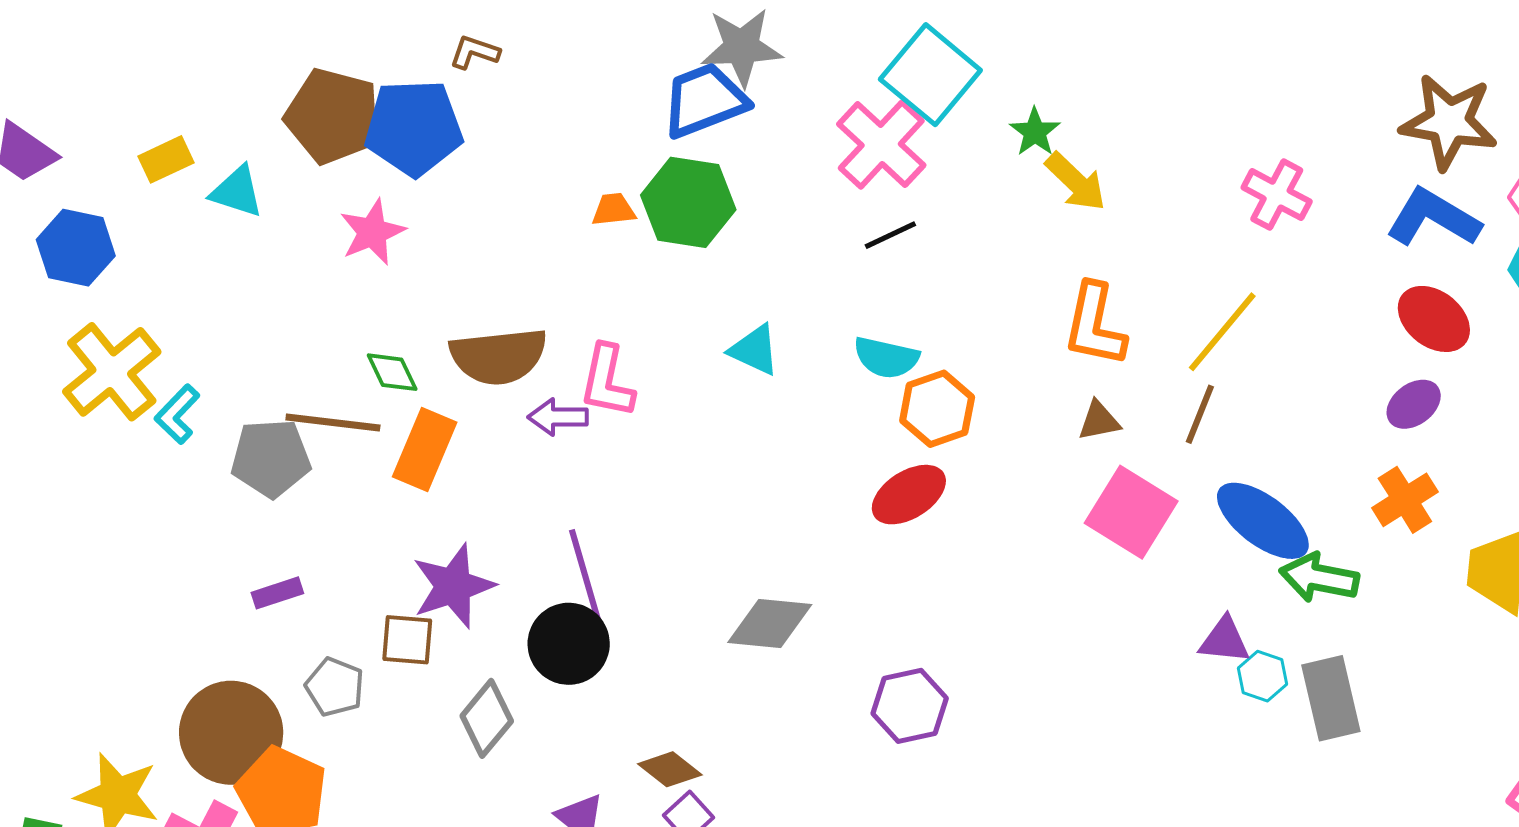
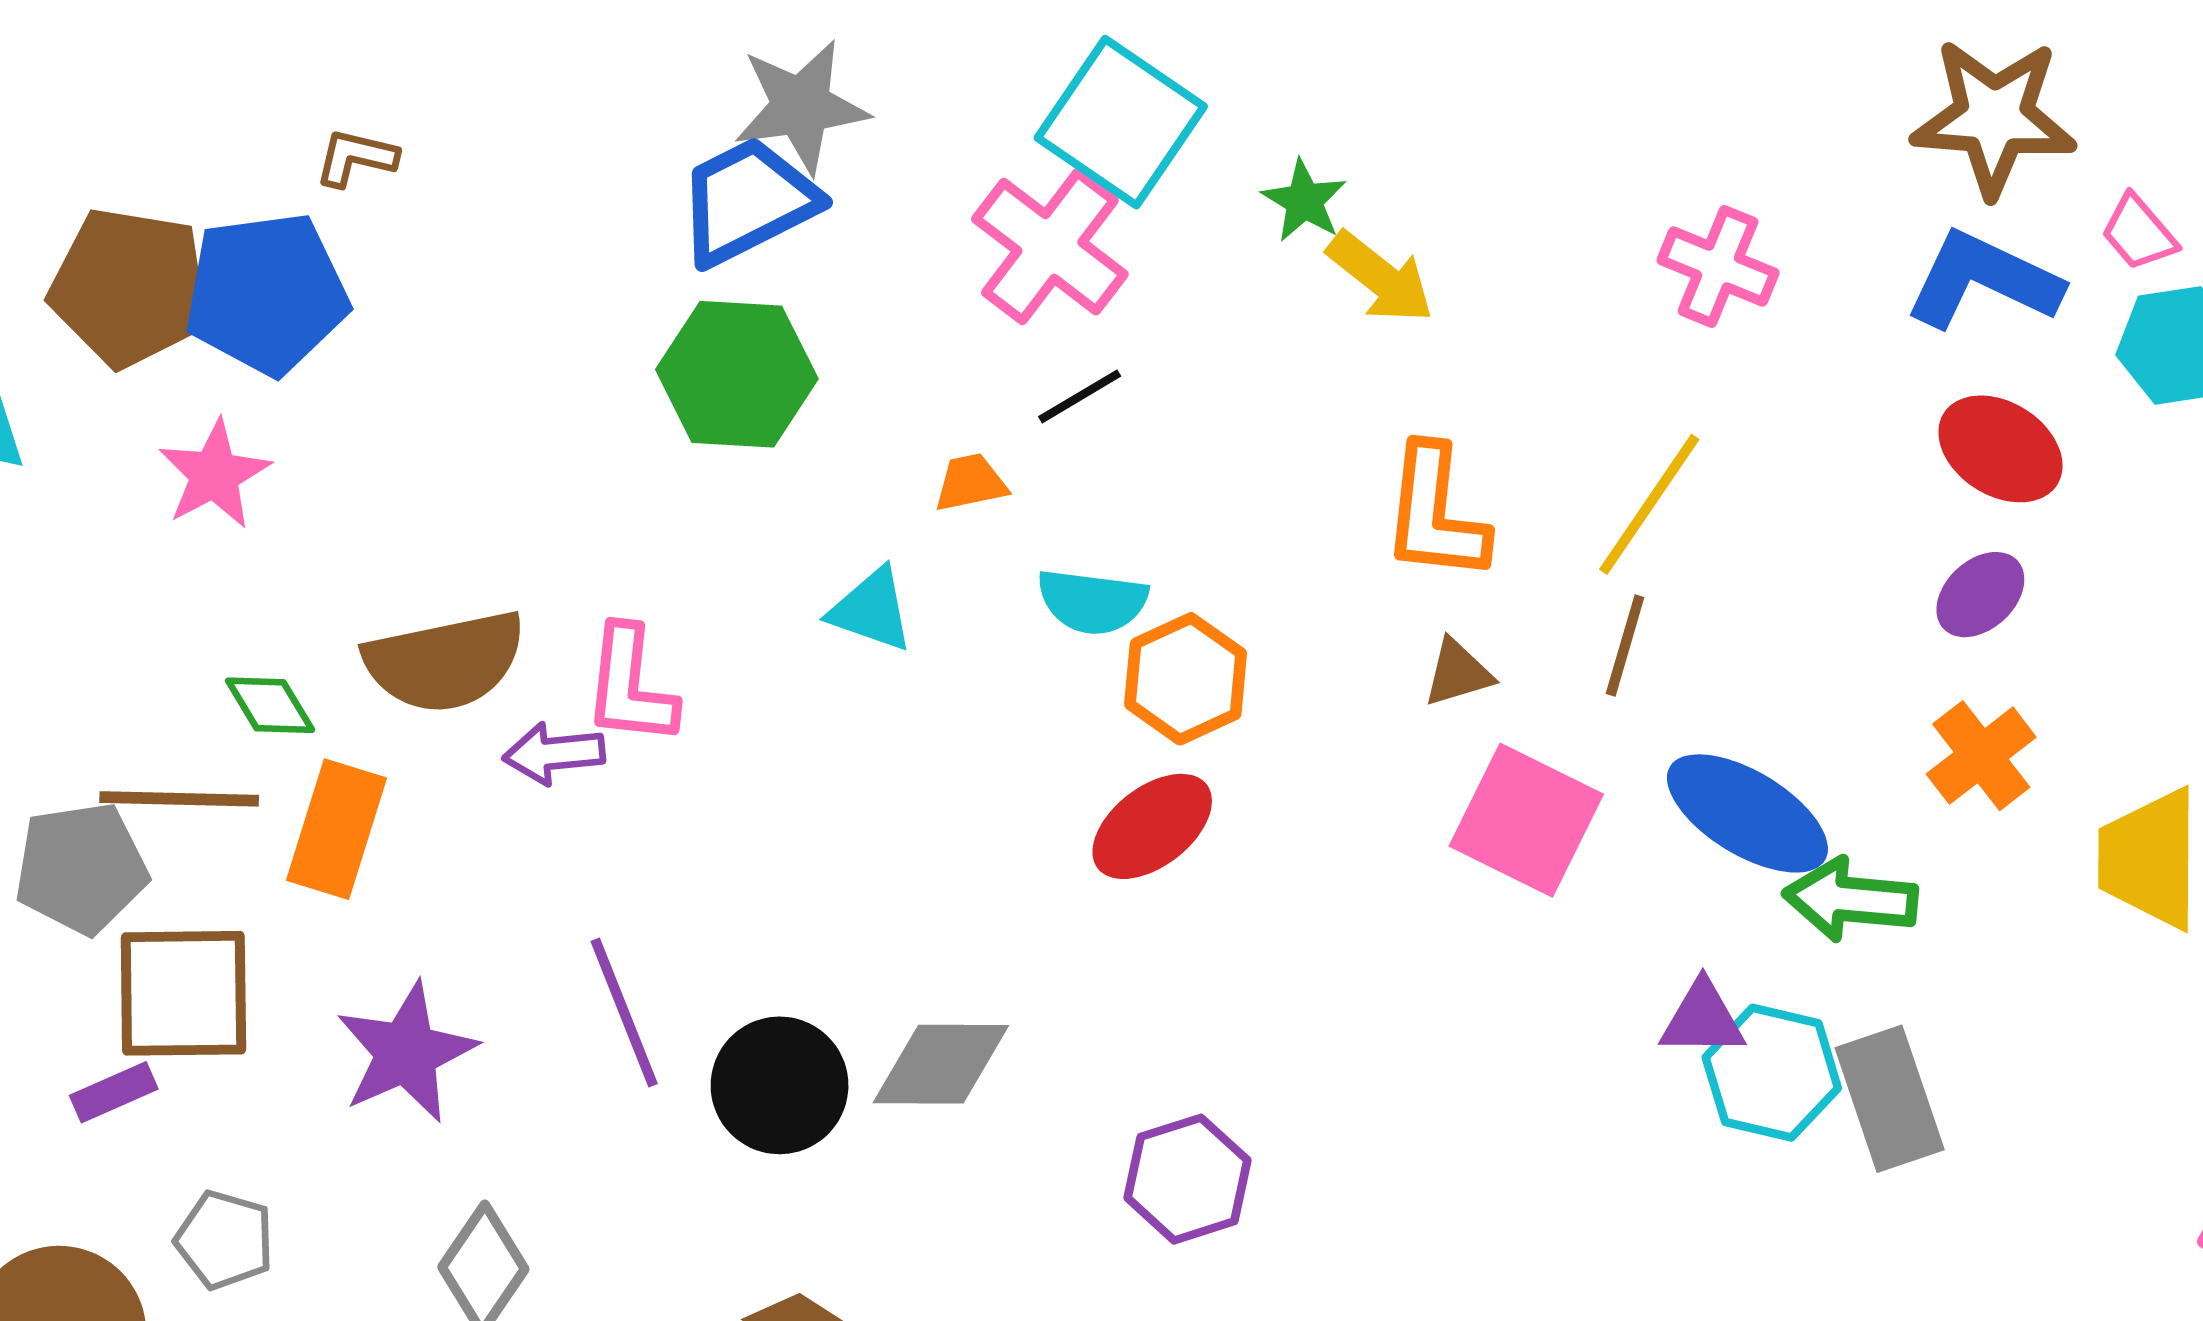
orange trapezoid: (613, 210) -> (971, 483), moved
brown square: (407, 640) -> (183, 993), moved, size x1.6
black circle: (569, 644) -> (780, 1085), moved
cyan hexagon: (1263, 676) -> (1772, 1073), size x1.6

